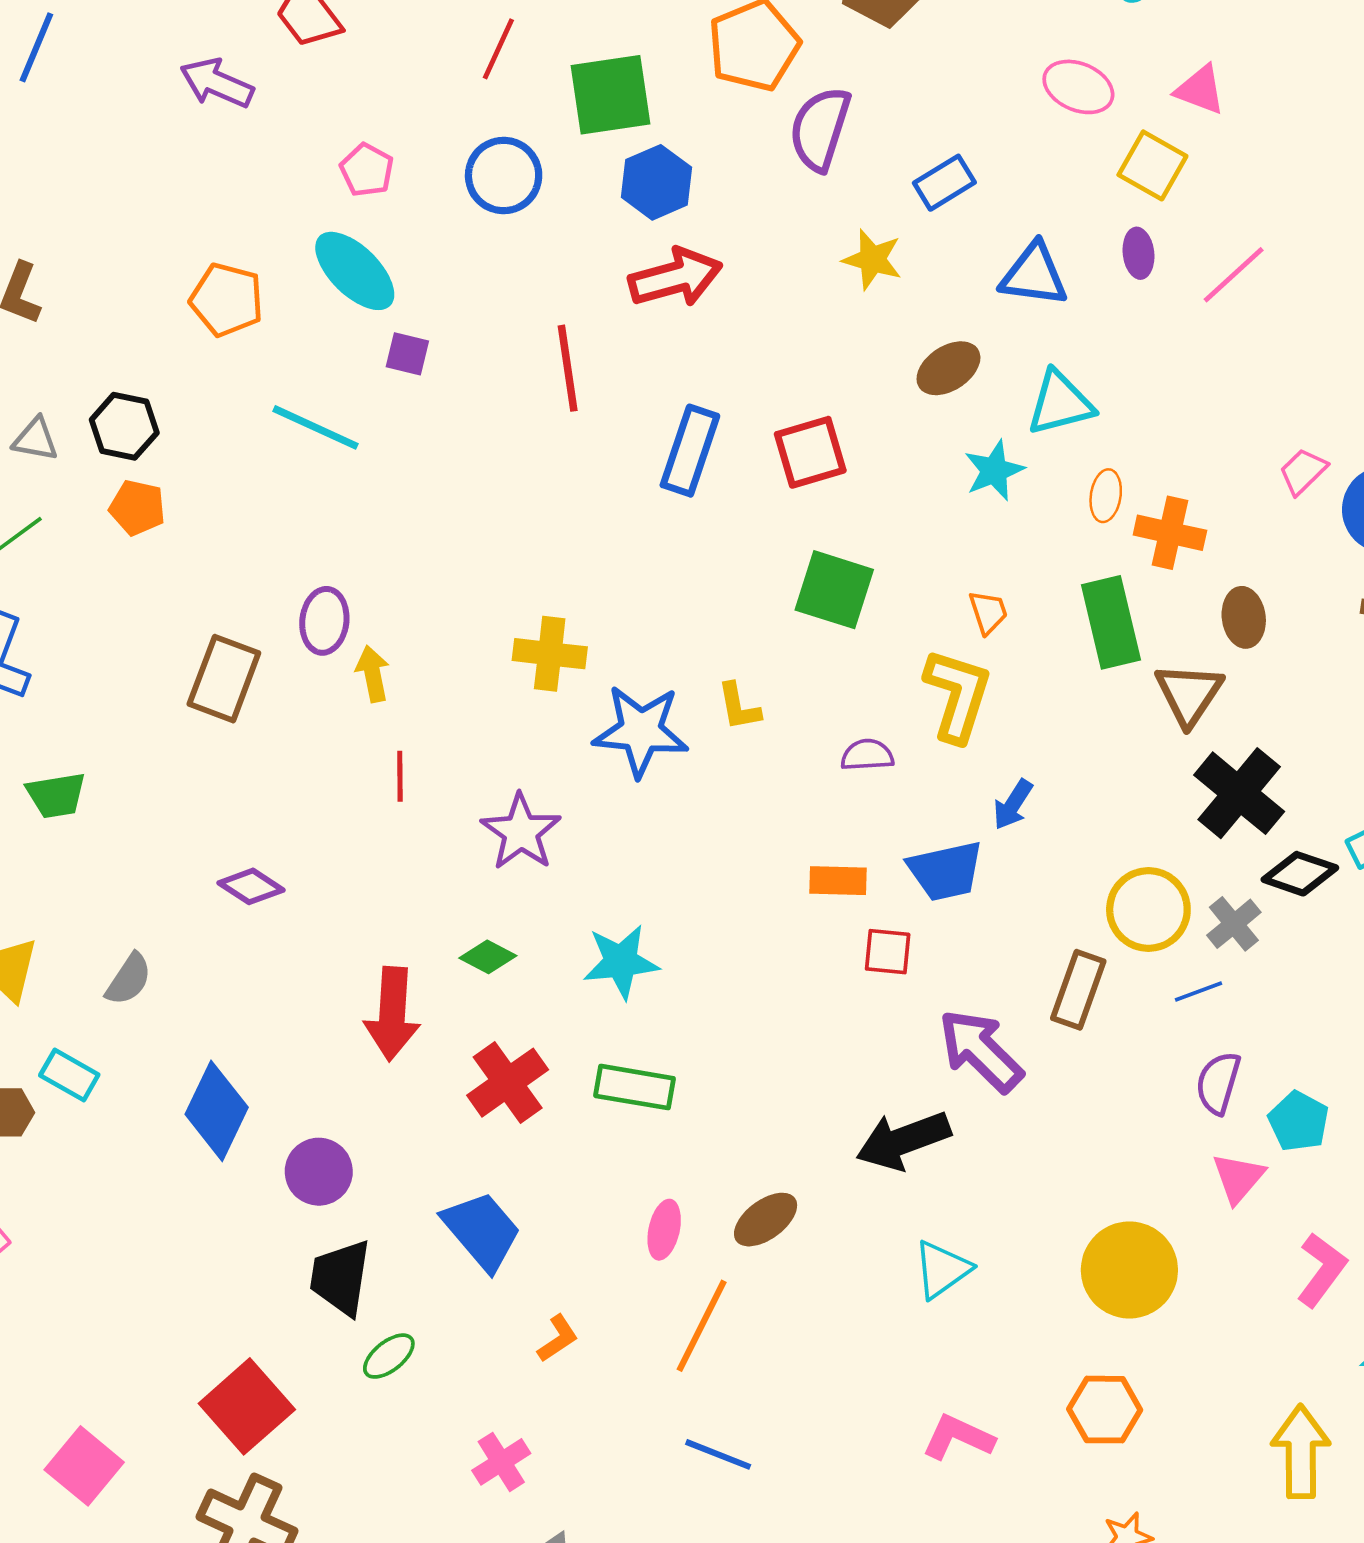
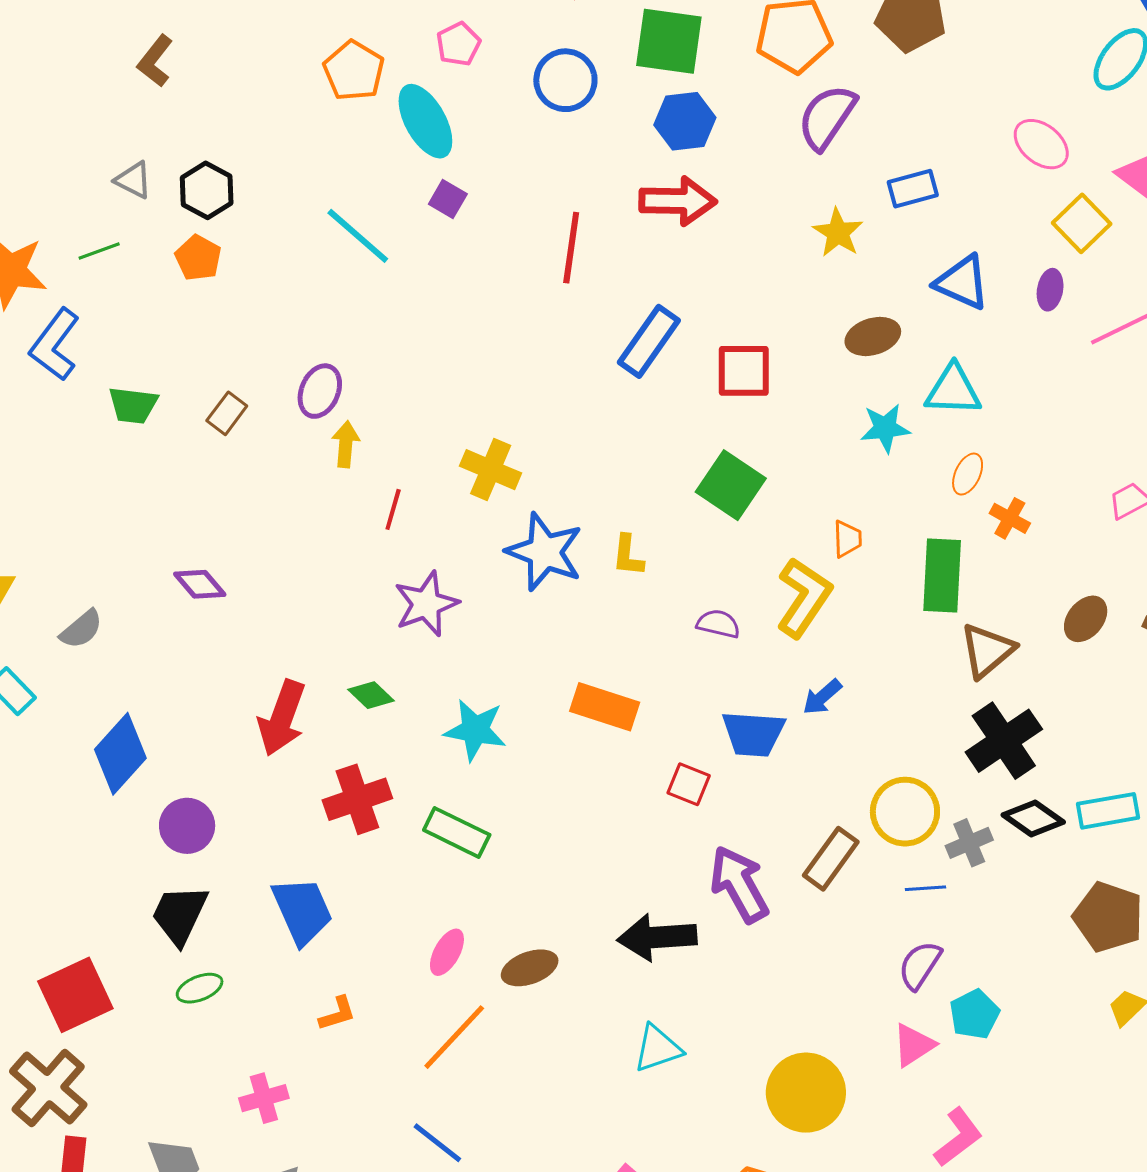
orange pentagon: (227, 300) -> (354, 71), moved
orange cross: (1170, 533) -> (1010, 518), size x0.7
brown ellipse: (1244, 617) -> (1086, 619), moved, turned 30
brown rectangle: (224, 679) -> (227, 413), size x0.6
red line: (400, 776) -> (393, 509), moved
green trapezoid: (56, 795) -> (133, 405), moved
orange rectangle: (838, 881) -> (605, 707), moved, size x1.4

